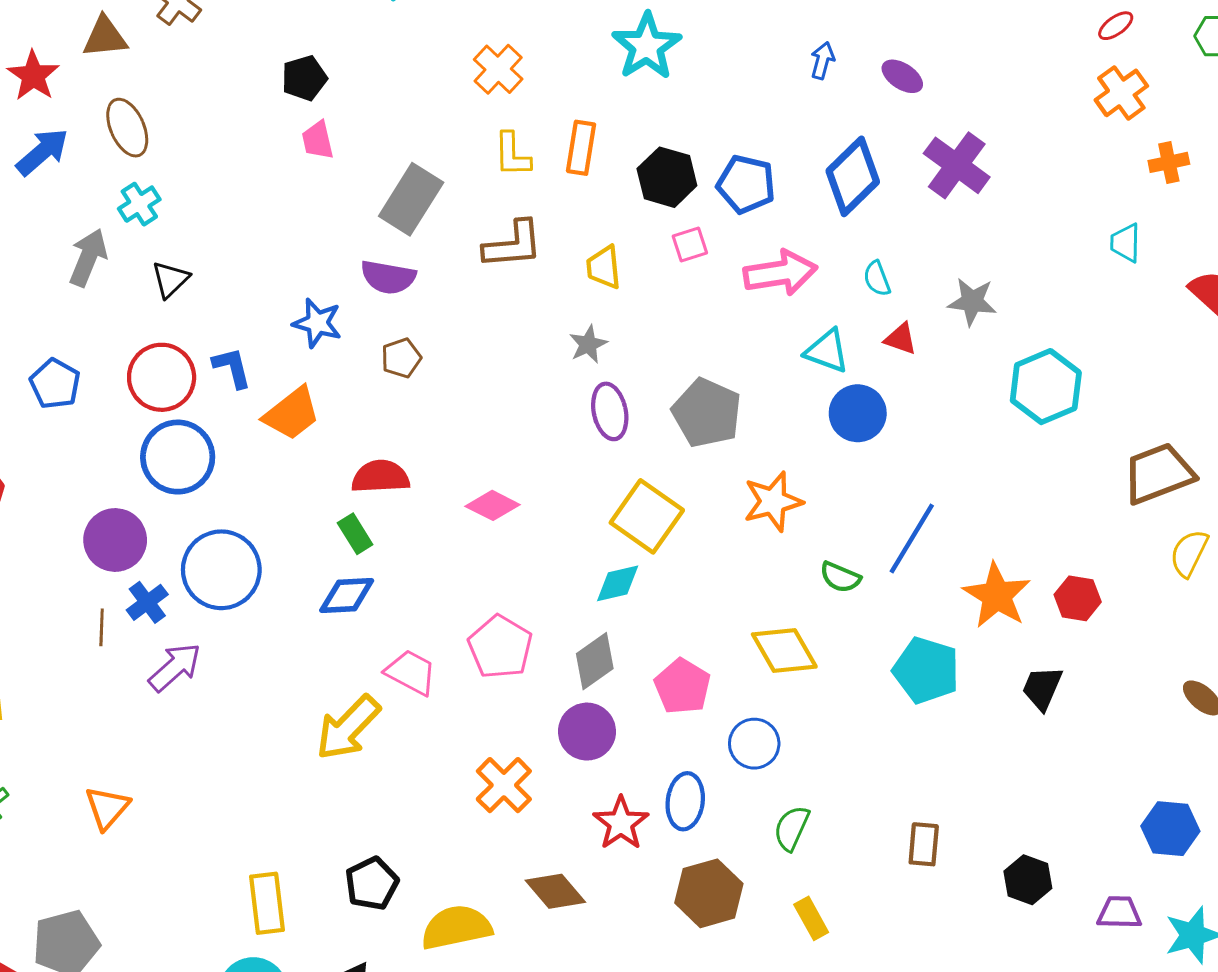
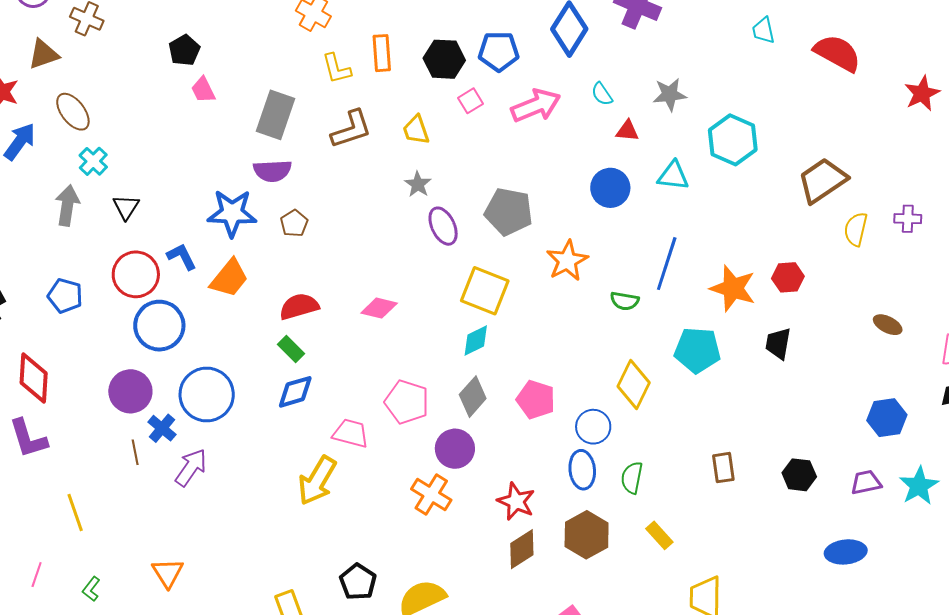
blue star: (317, 323) -> (232, 213), size x1.4
cyan triangle: (827, 351) -> (673, 176), moved
yellow diamond: (784, 650) -> (634, 385), moved, turned 69
purple circle: (587, 732) -> (455, 449), moved
blue ellipse: (685, 801) -> (582, 470), moved
brown diamond: (555, 891) -> (522, 549), moved, turned -69

